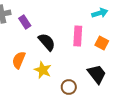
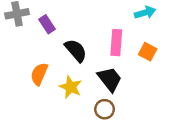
black trapezoid: (97, 74) -> (110, 79), moved

